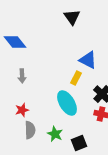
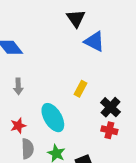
blue triangle: (88, 60) -> (94, 41), moved
cyan ellipse: (67, 103) -> (53, 118), moved

